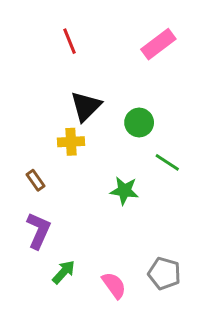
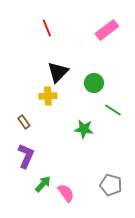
pink semicircle: (114, 285) -> (66, 193), moved

